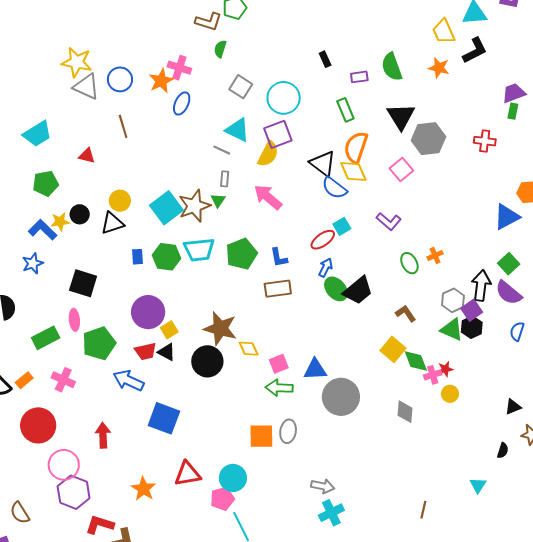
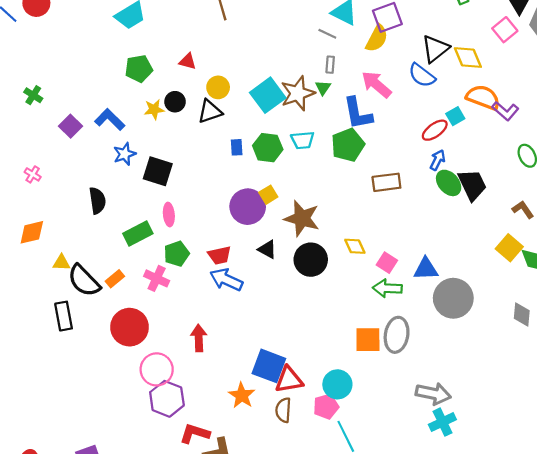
orange semicircle: (356, 147) -> (483, 97), moved, turned 92
red triangle: (87, 156) -> (188, 61), moved
black triangle: (323, 164) -> (435, 49), turned 44
pink square: (401, 169) -> (505, 30), moved
blue semicircle: (334, 188) -> (422, 75), moved
blue L-shape: (43, 230) -> (110, 120), moved
cyan trapezoid: (199, 250) -> (303, 140), size x0.7
blue L-shape: (279, 258) -> (358, 113), moved, size x1.6
black square: (83, 283) -> (158, 171), moved
black trapezoid: (358, 290) -> (472, 185), turned -76
brown star: (220, 328) -> (302, 218), moved
yellow square: (169, 330) -> (268, 195), moved
green pentagon: (99, 343) -> (177, 254), moved, size x0.7
red trapezoid: (146, 351) -> (219, 255), moved
pink square: (279, 364) -> (387, 263), turned -36
blue square: (164, 418) -> (269, 366), moved
gray ellipse: (288, 431) -> (397, 335), size x1.4
gray arrow: (323, 486) -> (433, 394), size x1.4
brown semicircle: (20, 513) -> (283, 410), moved, turned 35

